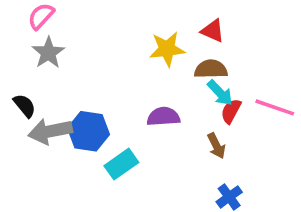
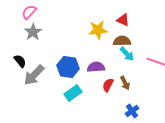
red semicircle: (231, 111) -> (108, 85), moved
gray arrow: (50, 131) -> (34, 75), turned -35
blue hexagon: (88, 131) -> (68, 67), moved

